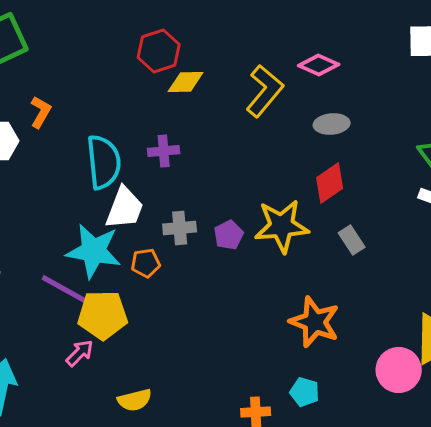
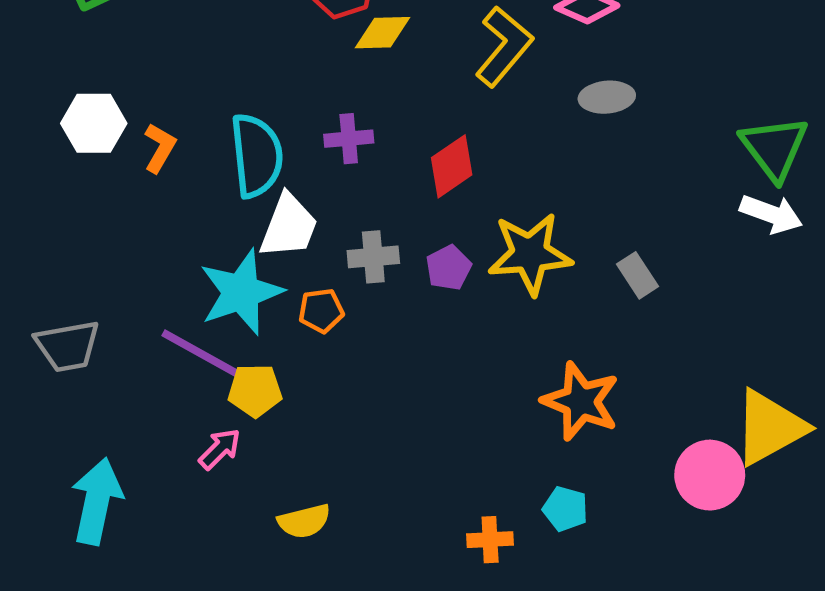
orange L-shape: (41, 112) -> (160, 148), moved
red diamond: (330, 183) -> (452, 166), moved
cyan star: (94, 251) -> (241, 292), turned -30
yellow pentagon: (103, 315) -> (255, 391), size x0.7

